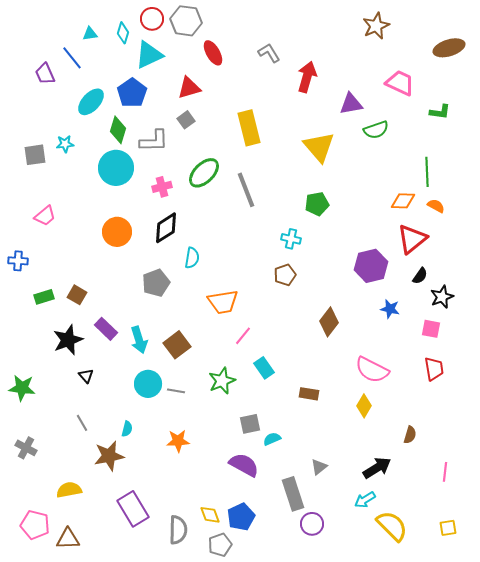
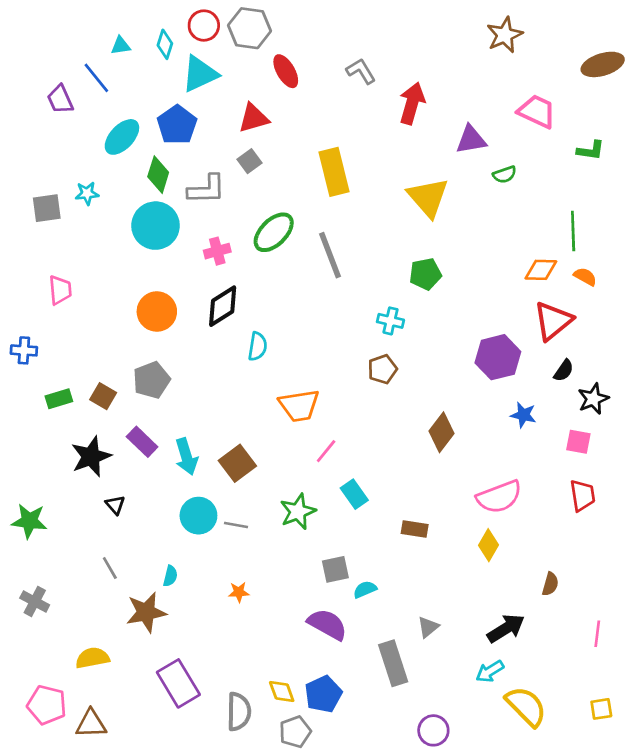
green semicircle: (376, 130) -> (505, 175), size x0.7
pink trapezoid: (45, 216) -> (60, 290), turned -55
gray pentagon: (156, 283) -> (151, 380), moved
pink semicircle: (372, 370) -> (499, 497), turned -48
orange star: (178, 441) -> (239, 592), size x0.7
purple circle: (312, 524) -> (433, 730), moved

